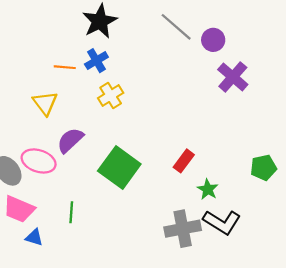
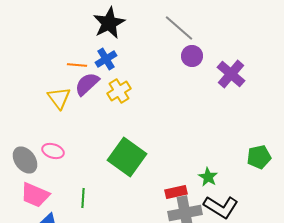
purple circle: (213, 40) -> (192, 56), moved
purple semicircle: (70, 140) -> (87, 84), moved
pink ellipse: (39, 161) -> (53, 151), size x0.7
red rectangle: (184, 161) -> (176, 192), moved, turned 40

